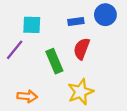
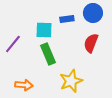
cyan square: (32, 25) -> (44, 30), moved
red semicircle: (82, 49) -> (91, 43), moved

